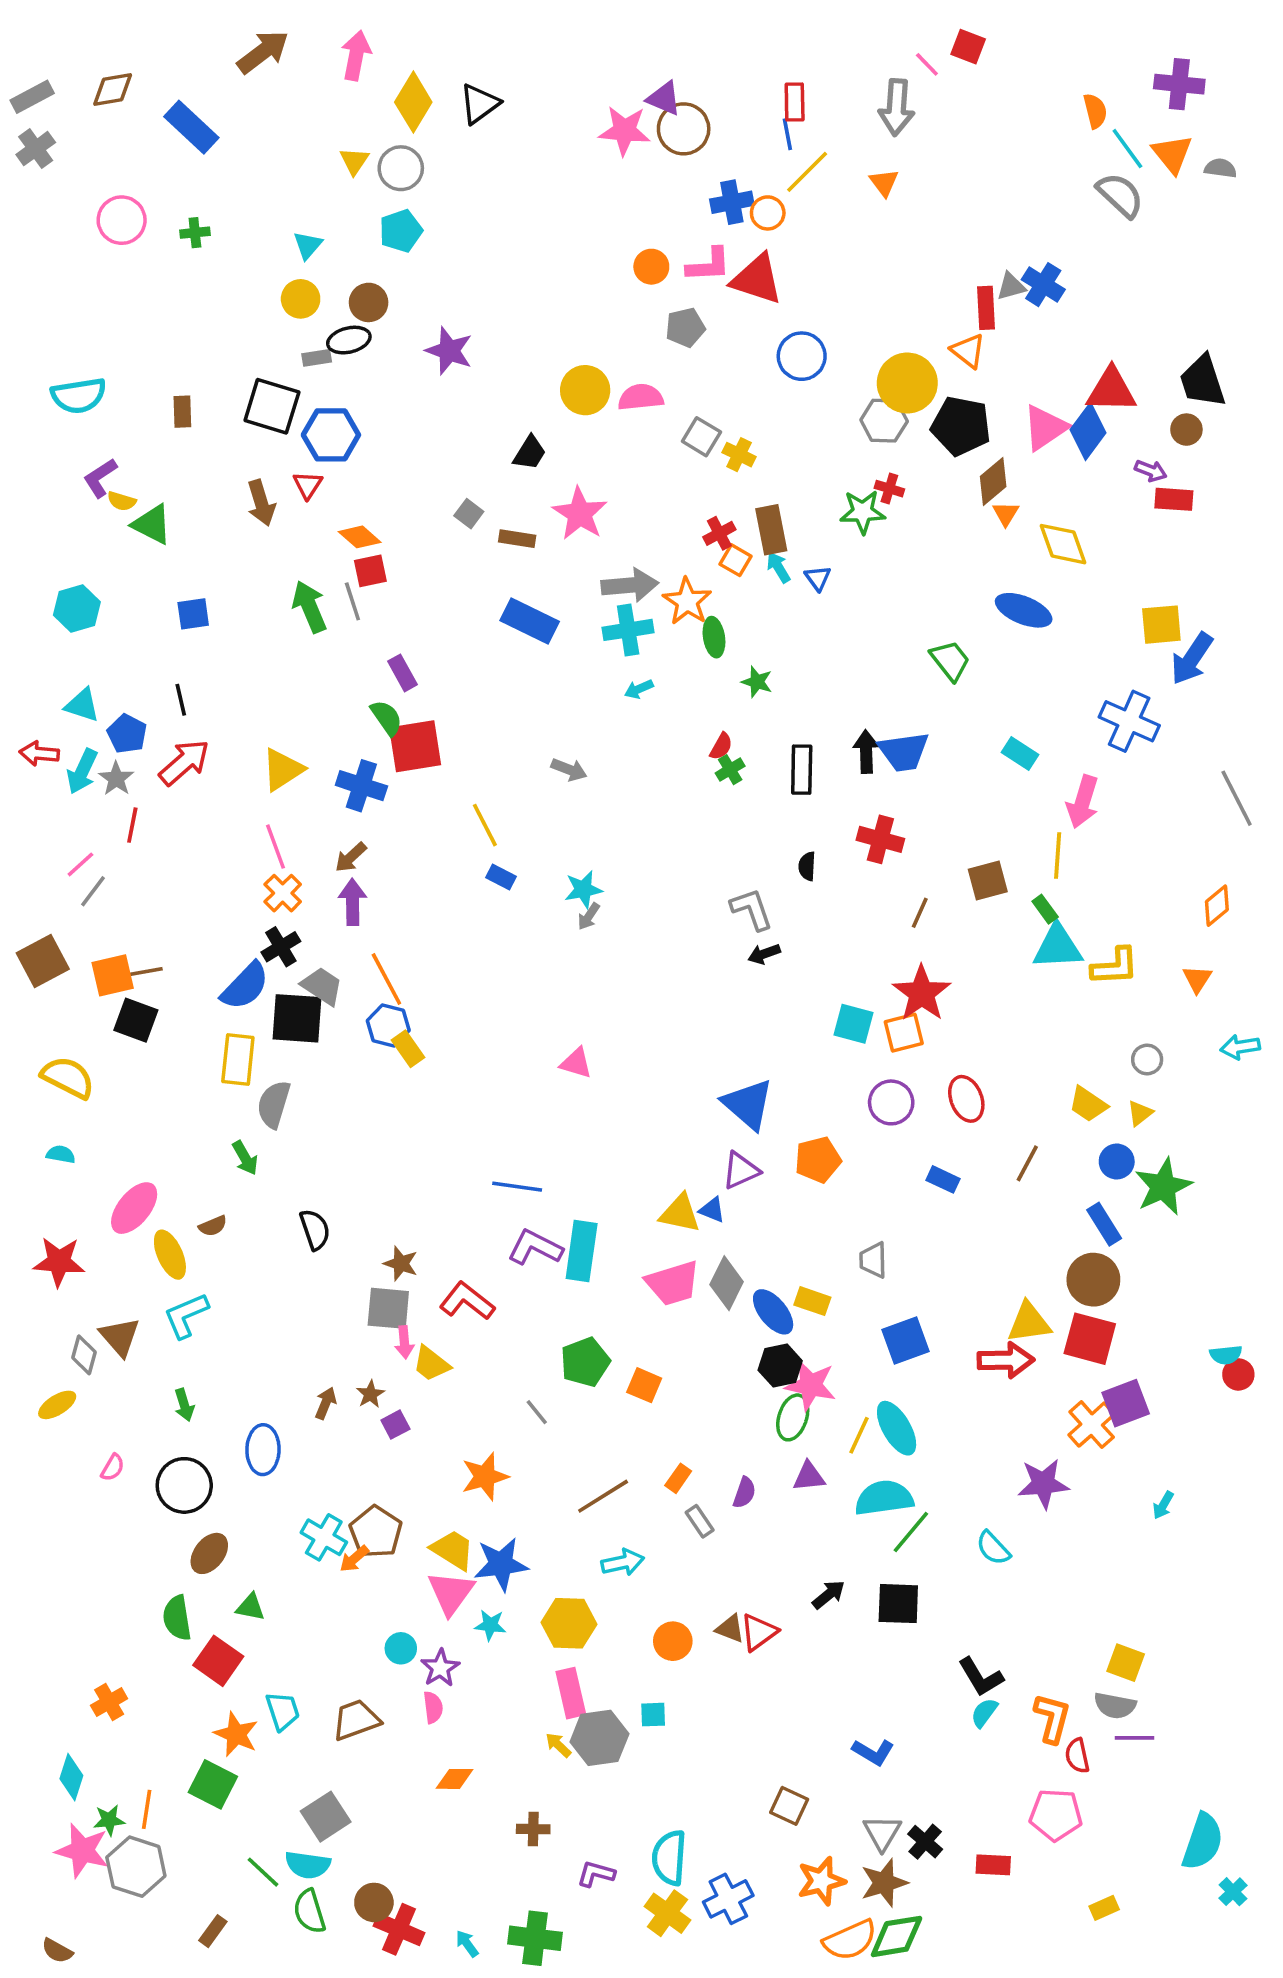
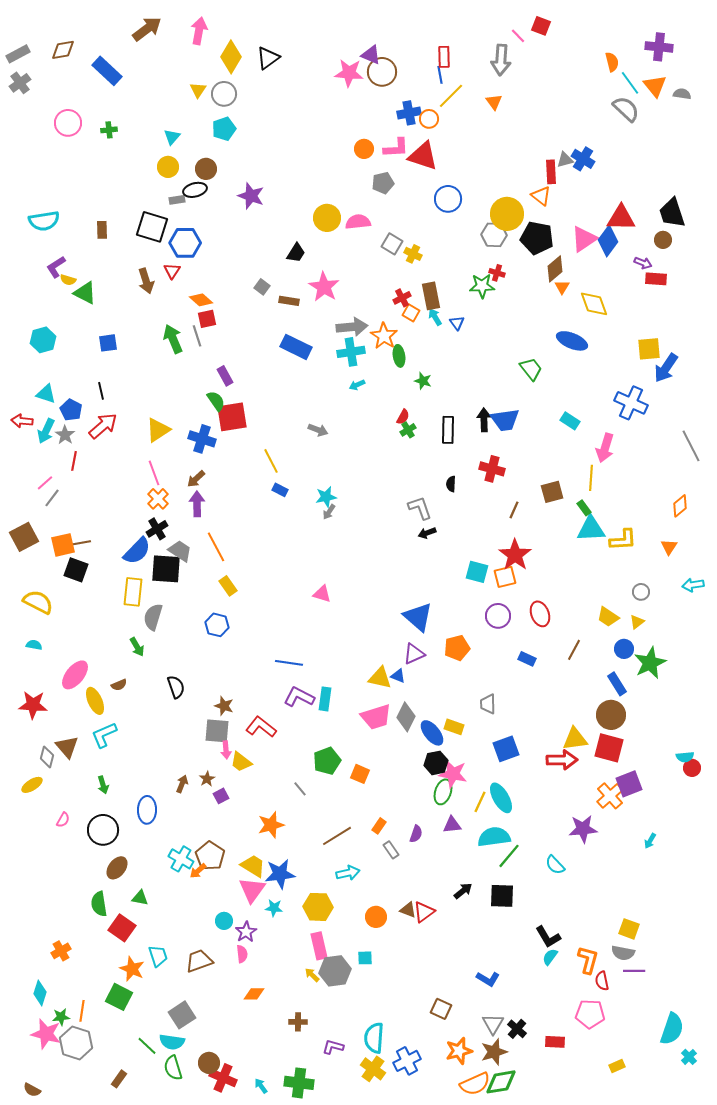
blue hexagon: (388, 1025) -> (217, 625), moved
cyan rectangle: (582, 1251) -> (325, 699), size x0.7

